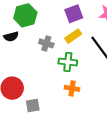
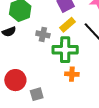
green cross: (68, 62) -> (65, 50), size x1.4

